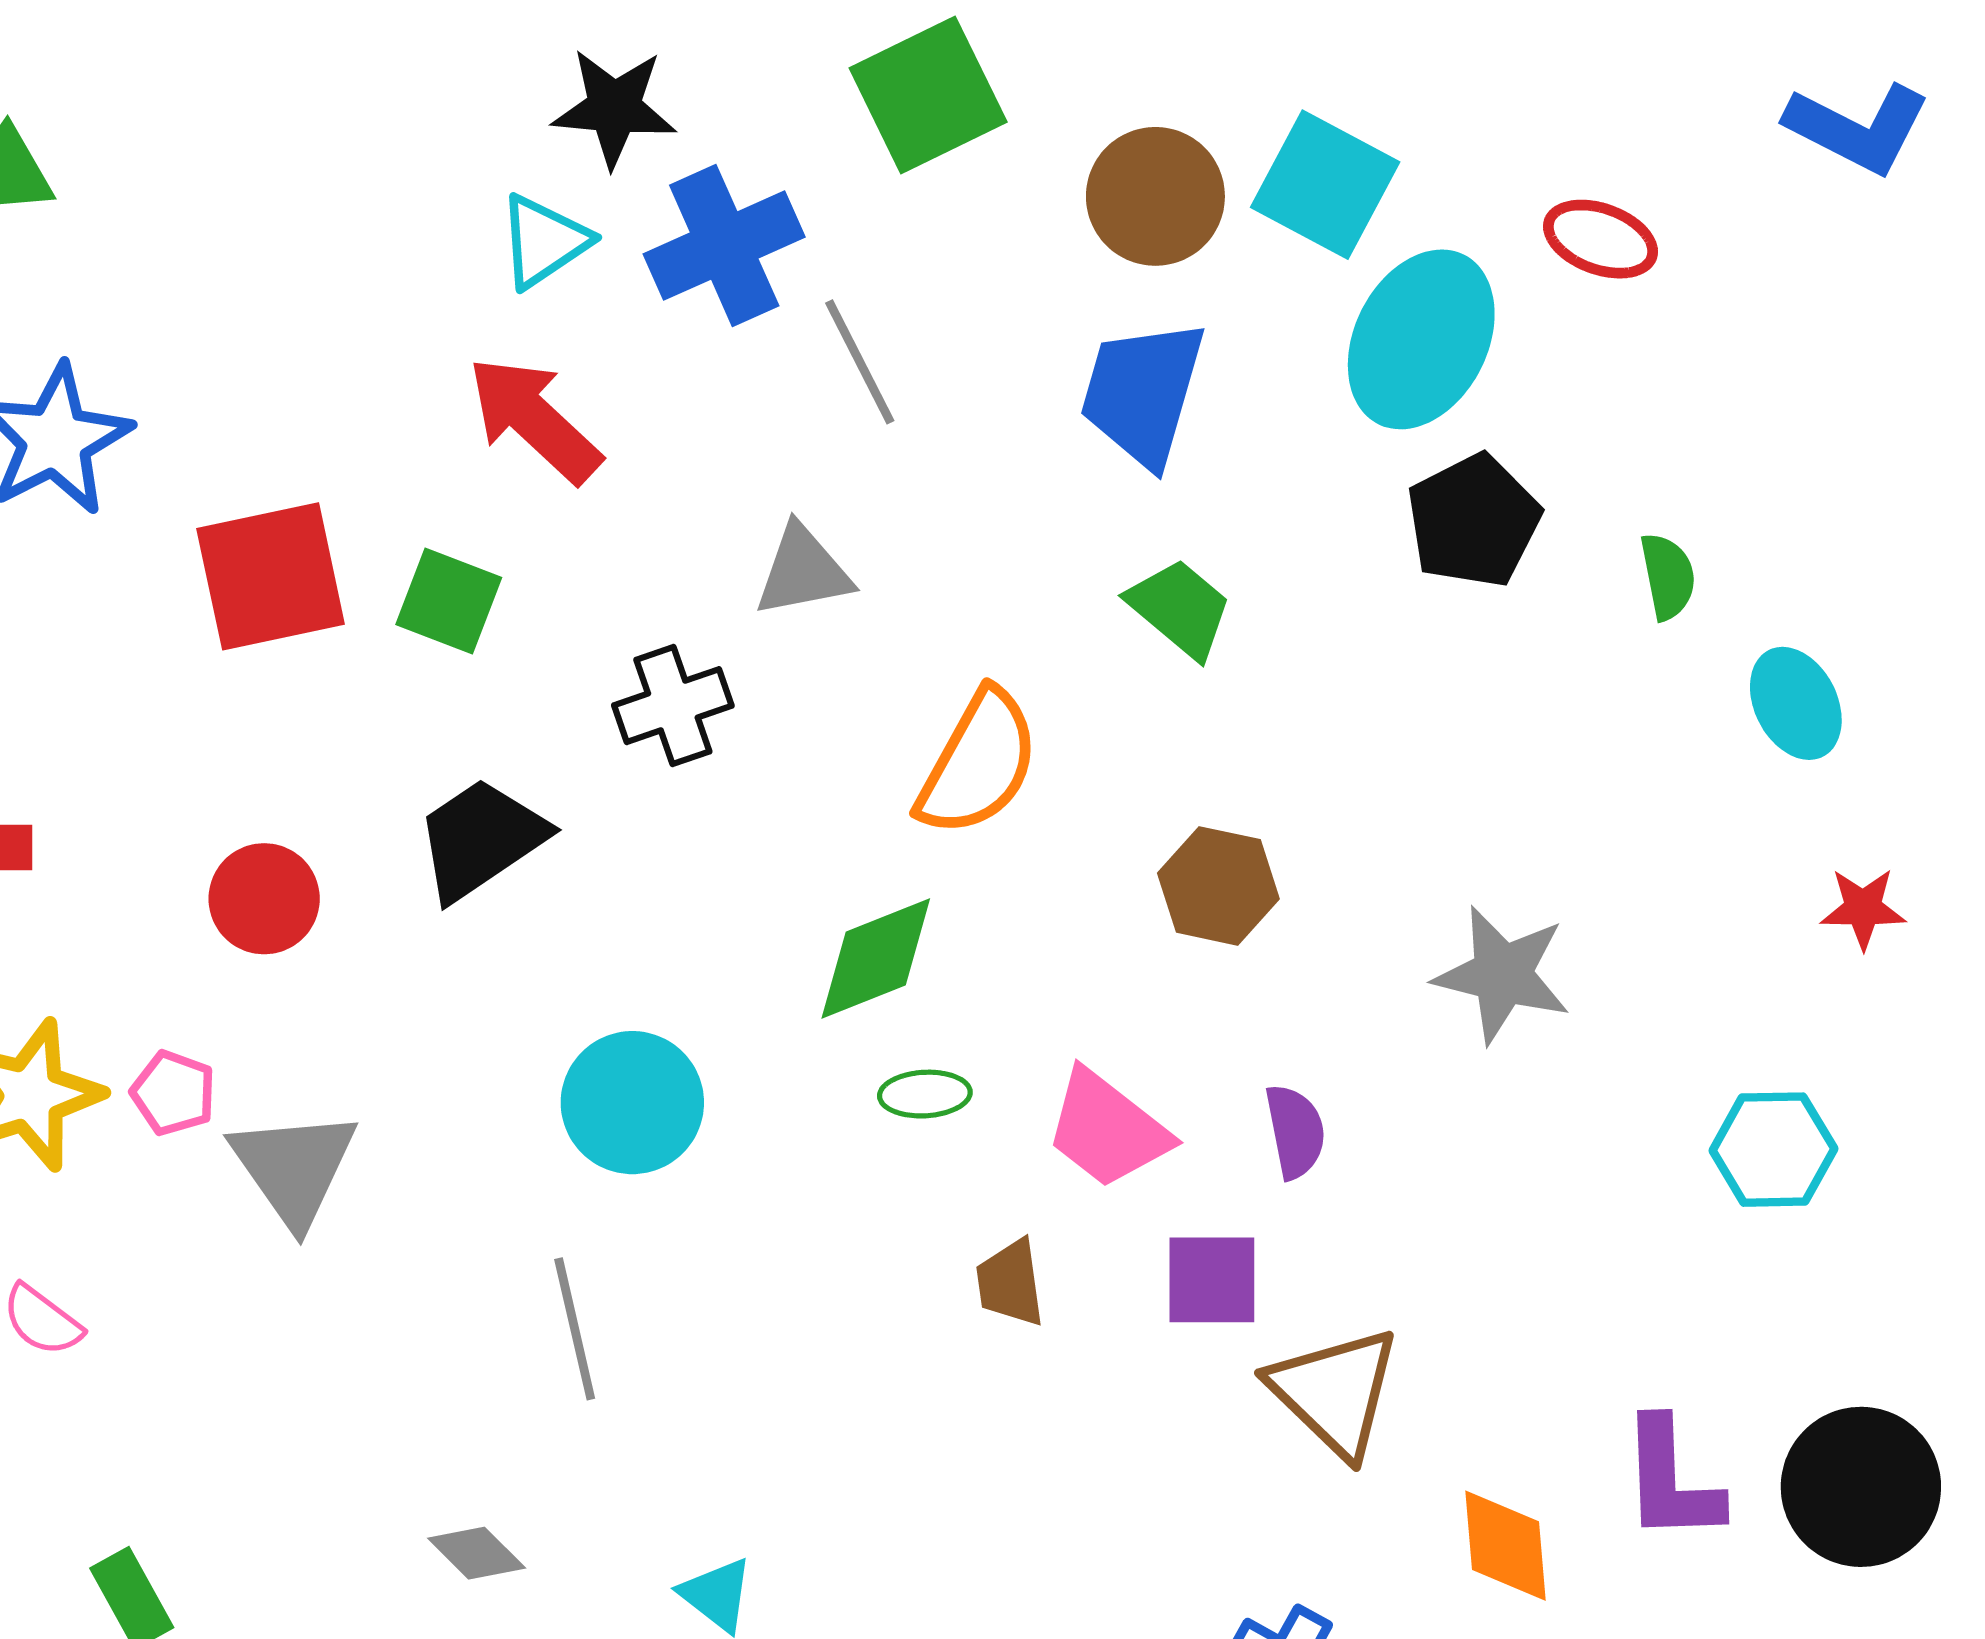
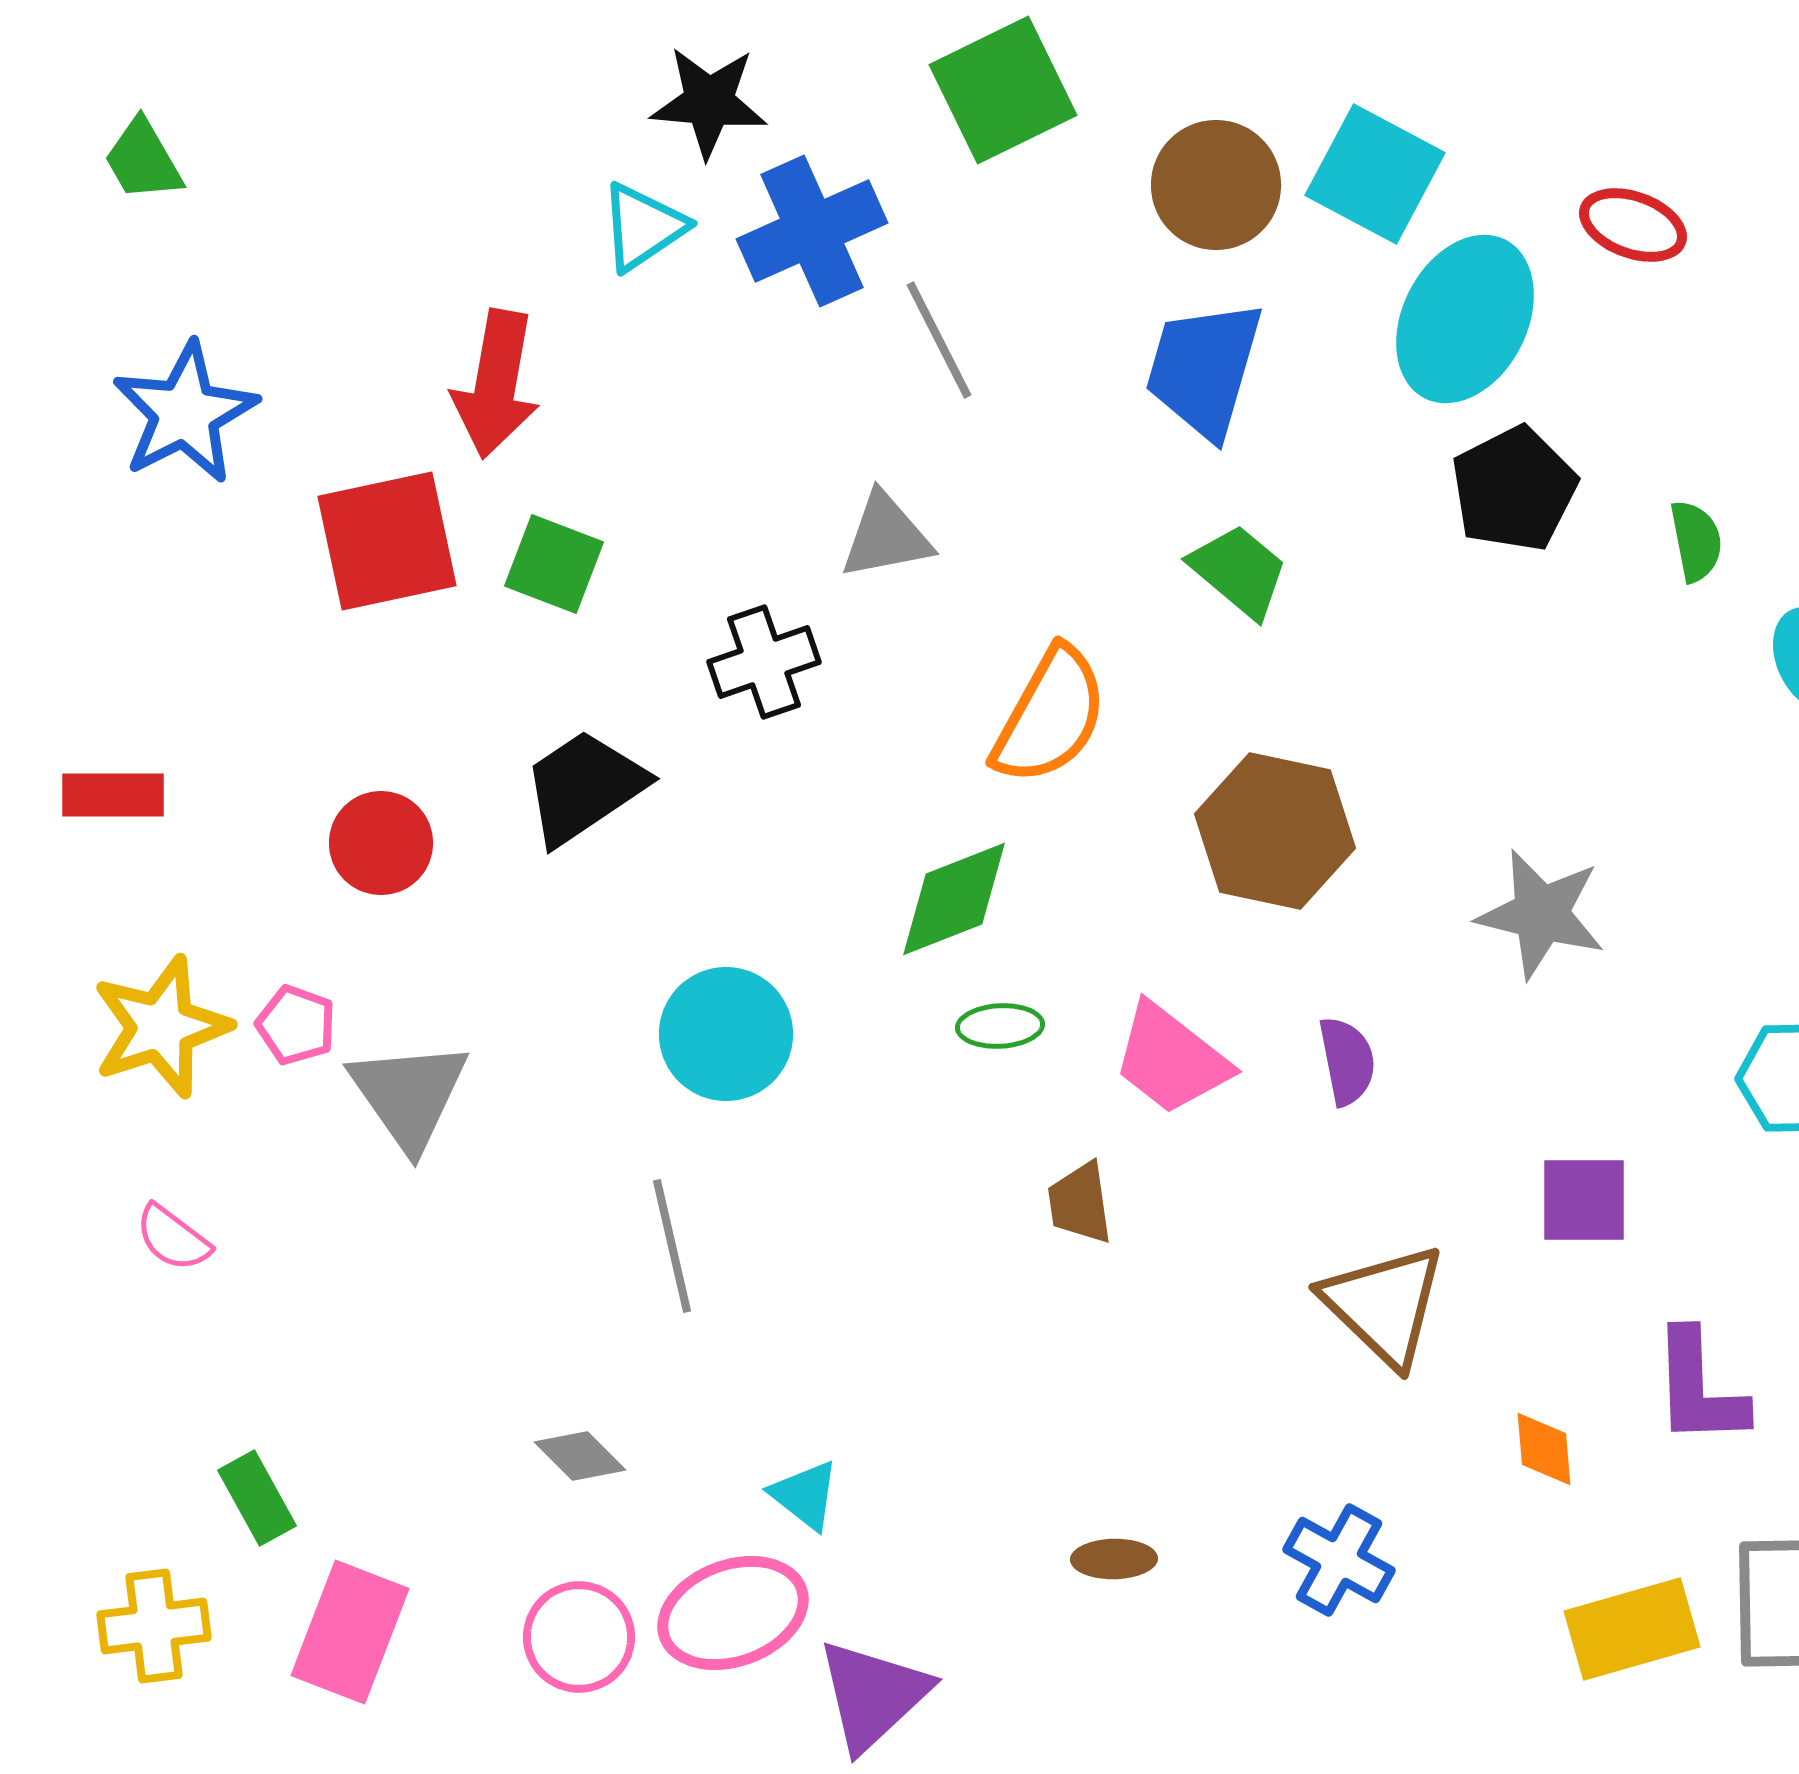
red arrow: (534, 419) -> (496, 384), moved, turned -123
brown hexagon: (1218, 886) -> (1275, 831), size x1.4
purple square: (1212, 1280) -> (1584, 1200), moved
orange diamond: (1506, 1546) -> (1544, 1449), size x0.7

